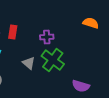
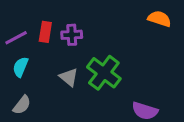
purple cross: (47, 37) -> (72, 35), moved

